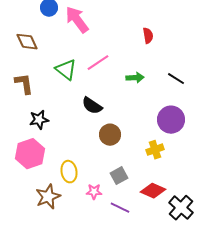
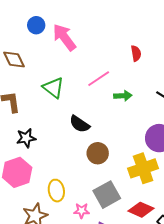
pink line: (98, 63) -> (99, 79), moved
yellow cross: (155, 150) -> (143, 168), size x1.6
gray square: (119, 176) -> (107, 195), size x1.5

